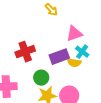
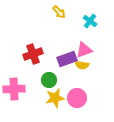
pink triangle: (74, 34) -> (84, 50), moved
cyan cross: (82, 52) -> (90, 21), moved

